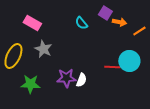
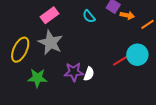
pink rectangle: (32, 23) -> (50, 15), moved, turned -66
gray star: (43, 49) -> (51, 43), size x1.4
red line: (112, 67) -> (120, 61), turned -35

